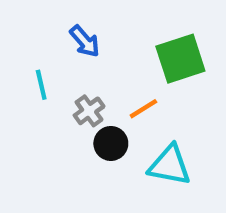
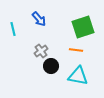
cyan line: (41, 85) -> (13, 29), moved
orange line: (143, 109) -> (76, 50), moved, turned 40

